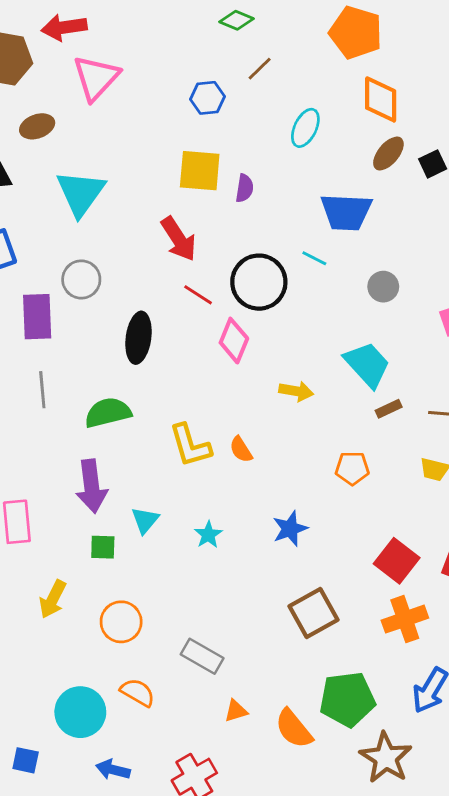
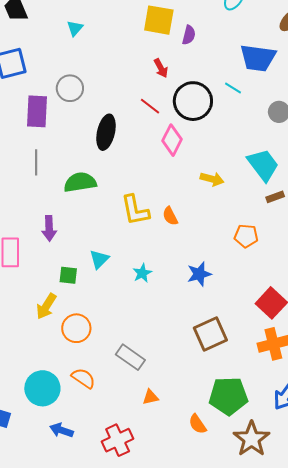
cyan triangle: (81, 193) -> (75, 28), size x0.5
red arrow: (179, 239) -> (161, 68), moved, size x0.6
purple arrow: (91, 486) -> (49, 228), moved, size x0.7
yellow arrow: (53, 599) -> (46, 306), moved
orange semicircle: (294, 729) -> (198, 424), moved, size x0.7

